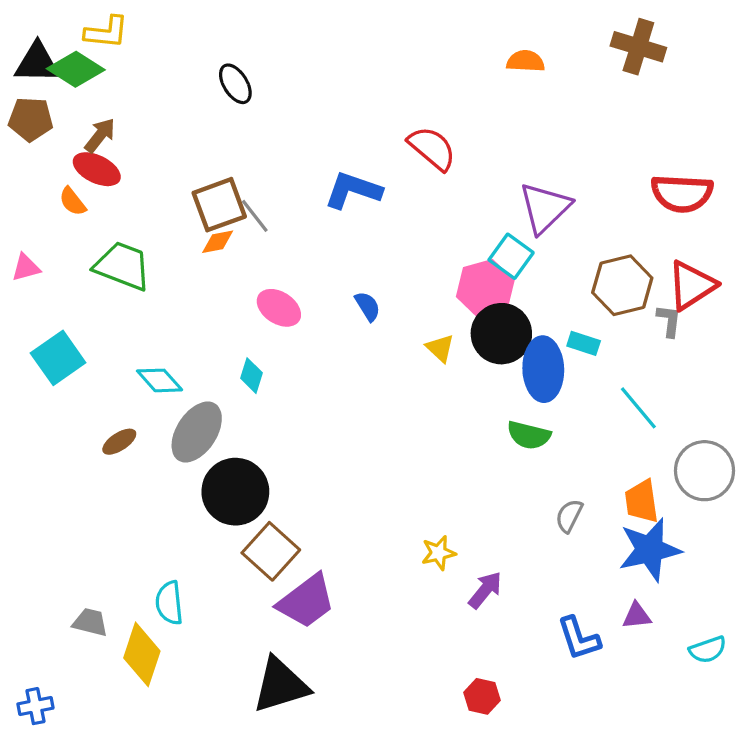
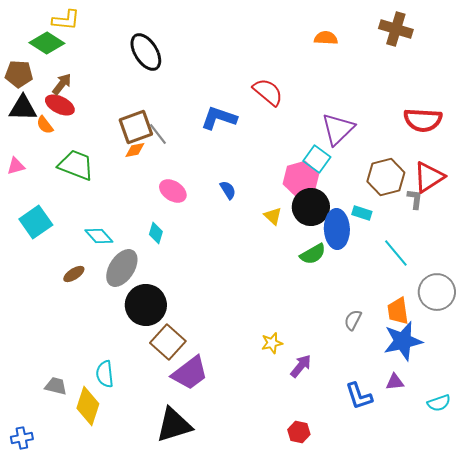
black triangle: (37, 63) -> (23, 108), moved
black ellipse: (235, 84) -> (146, 52), size x1.5
green semicircle: (529, 435) -> (313, 254), moved, turned -44

